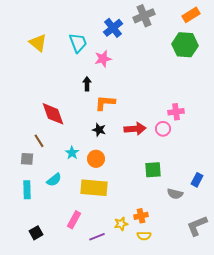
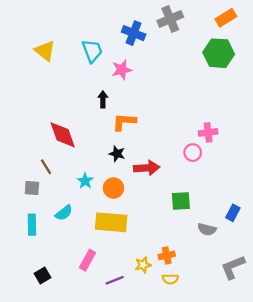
blue cross: (113, 28) -> (134, 33), turned -30
red arrow: (135, 129) -> (147, 168), moved

